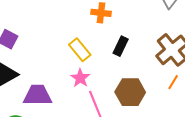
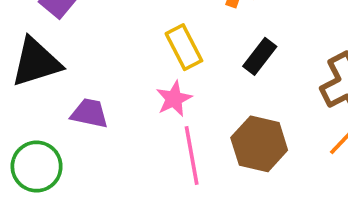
purple trapezoid: (37, 95) -> (89, 113), size x0.7

